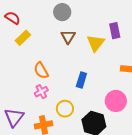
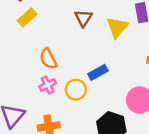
blue rectangle: (81, 80) -> (98, 72), turned 42
yellow circle: (65, 109) -> (76, 90), moved

